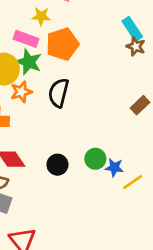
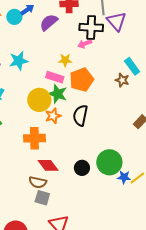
brown star: (136, 46) -> (122, 80), moved
green circle: (95, 159) -> (109, 162), size x1.6
blue star: (114, 168) -> (124, 177), moved

